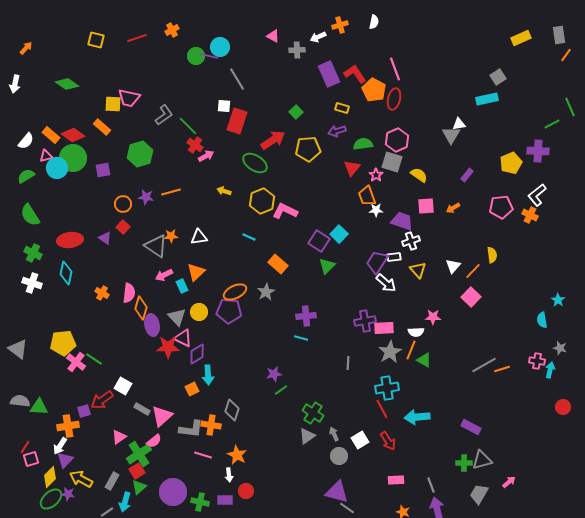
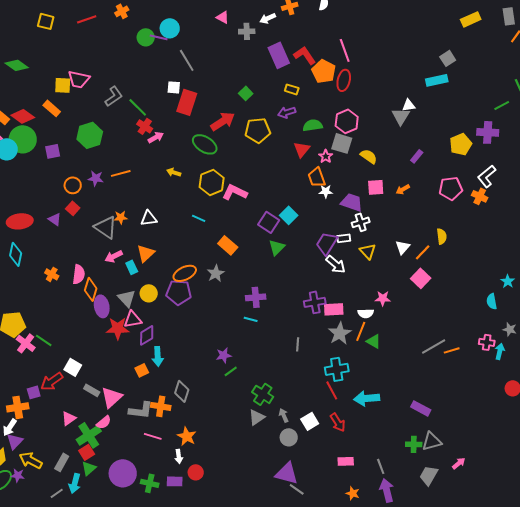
pink triangle: (183, 338) -> (133, 319), turned -36

